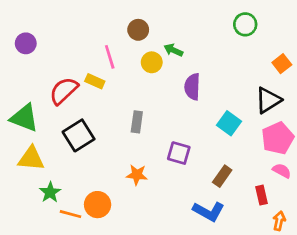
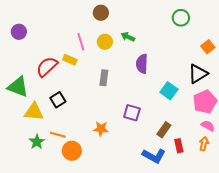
brown circle: (138, 30) -> (101, 13), moved
yellow circle: (152, 62) -> (105, 42), moved
gray rectangle: (137, 122) -> (104, 78), moved
black square: (79, 135) -> (58, 100), size x0.7
yellow triangle: (31, 158) -> (34, 112), moved
red rectangle: (261, 195) -> (179, 146), moved
orange line: (70, 214) -> (58, 135), moved
orange arrow: (279, 221) -> (204, 144), moved

